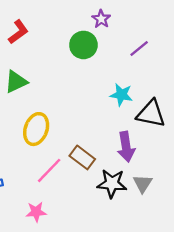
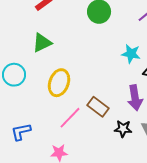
black star: (112, 183) -> (123, 129), size x0.7

